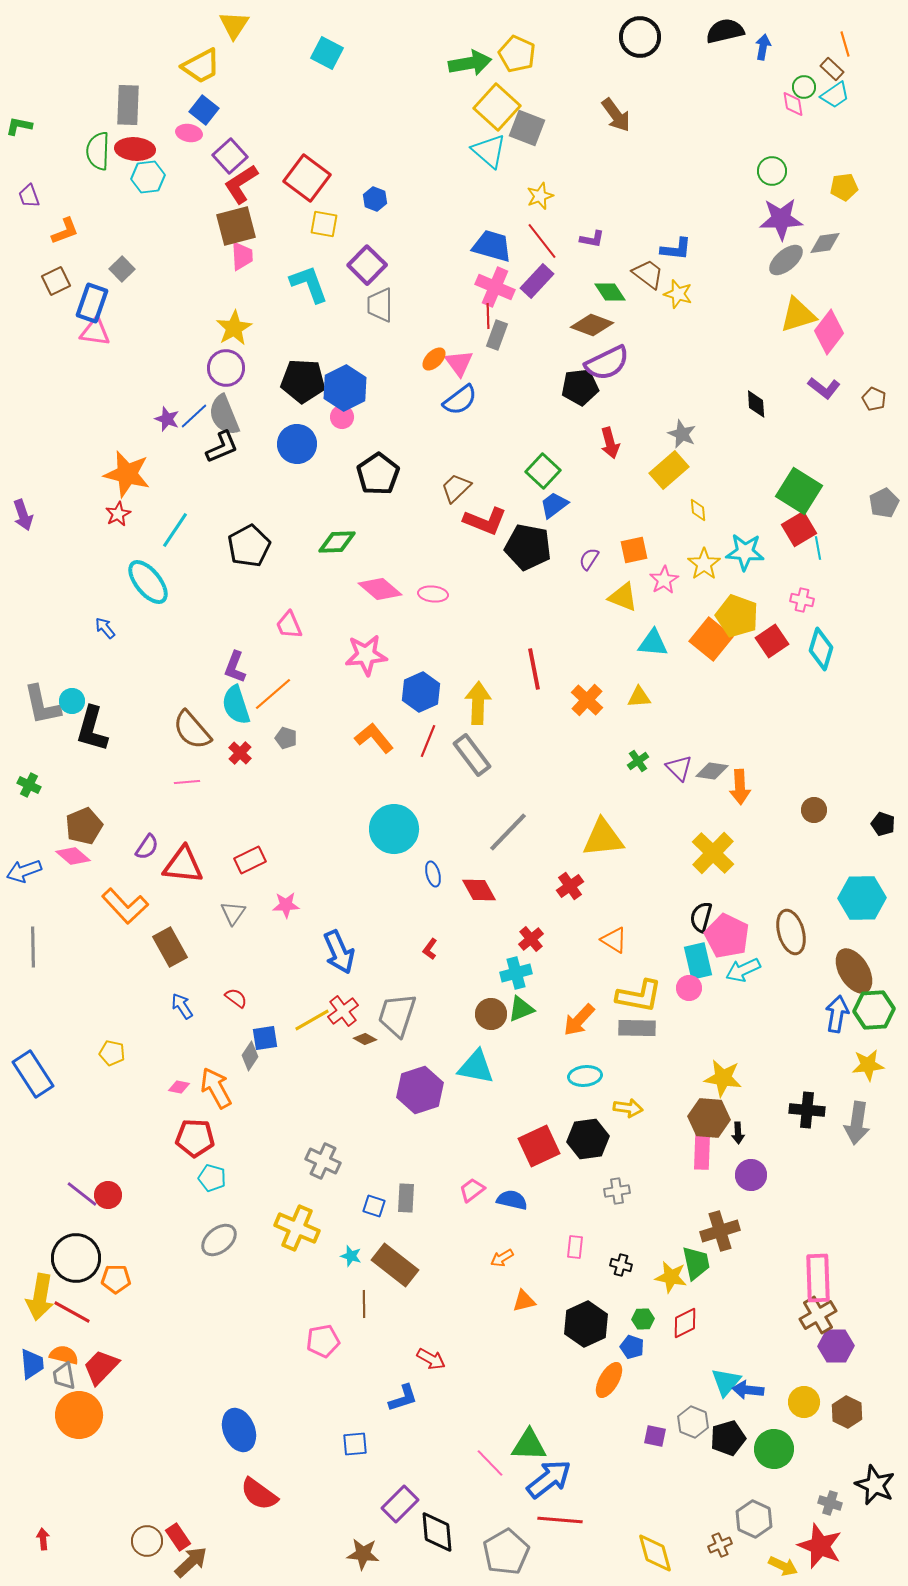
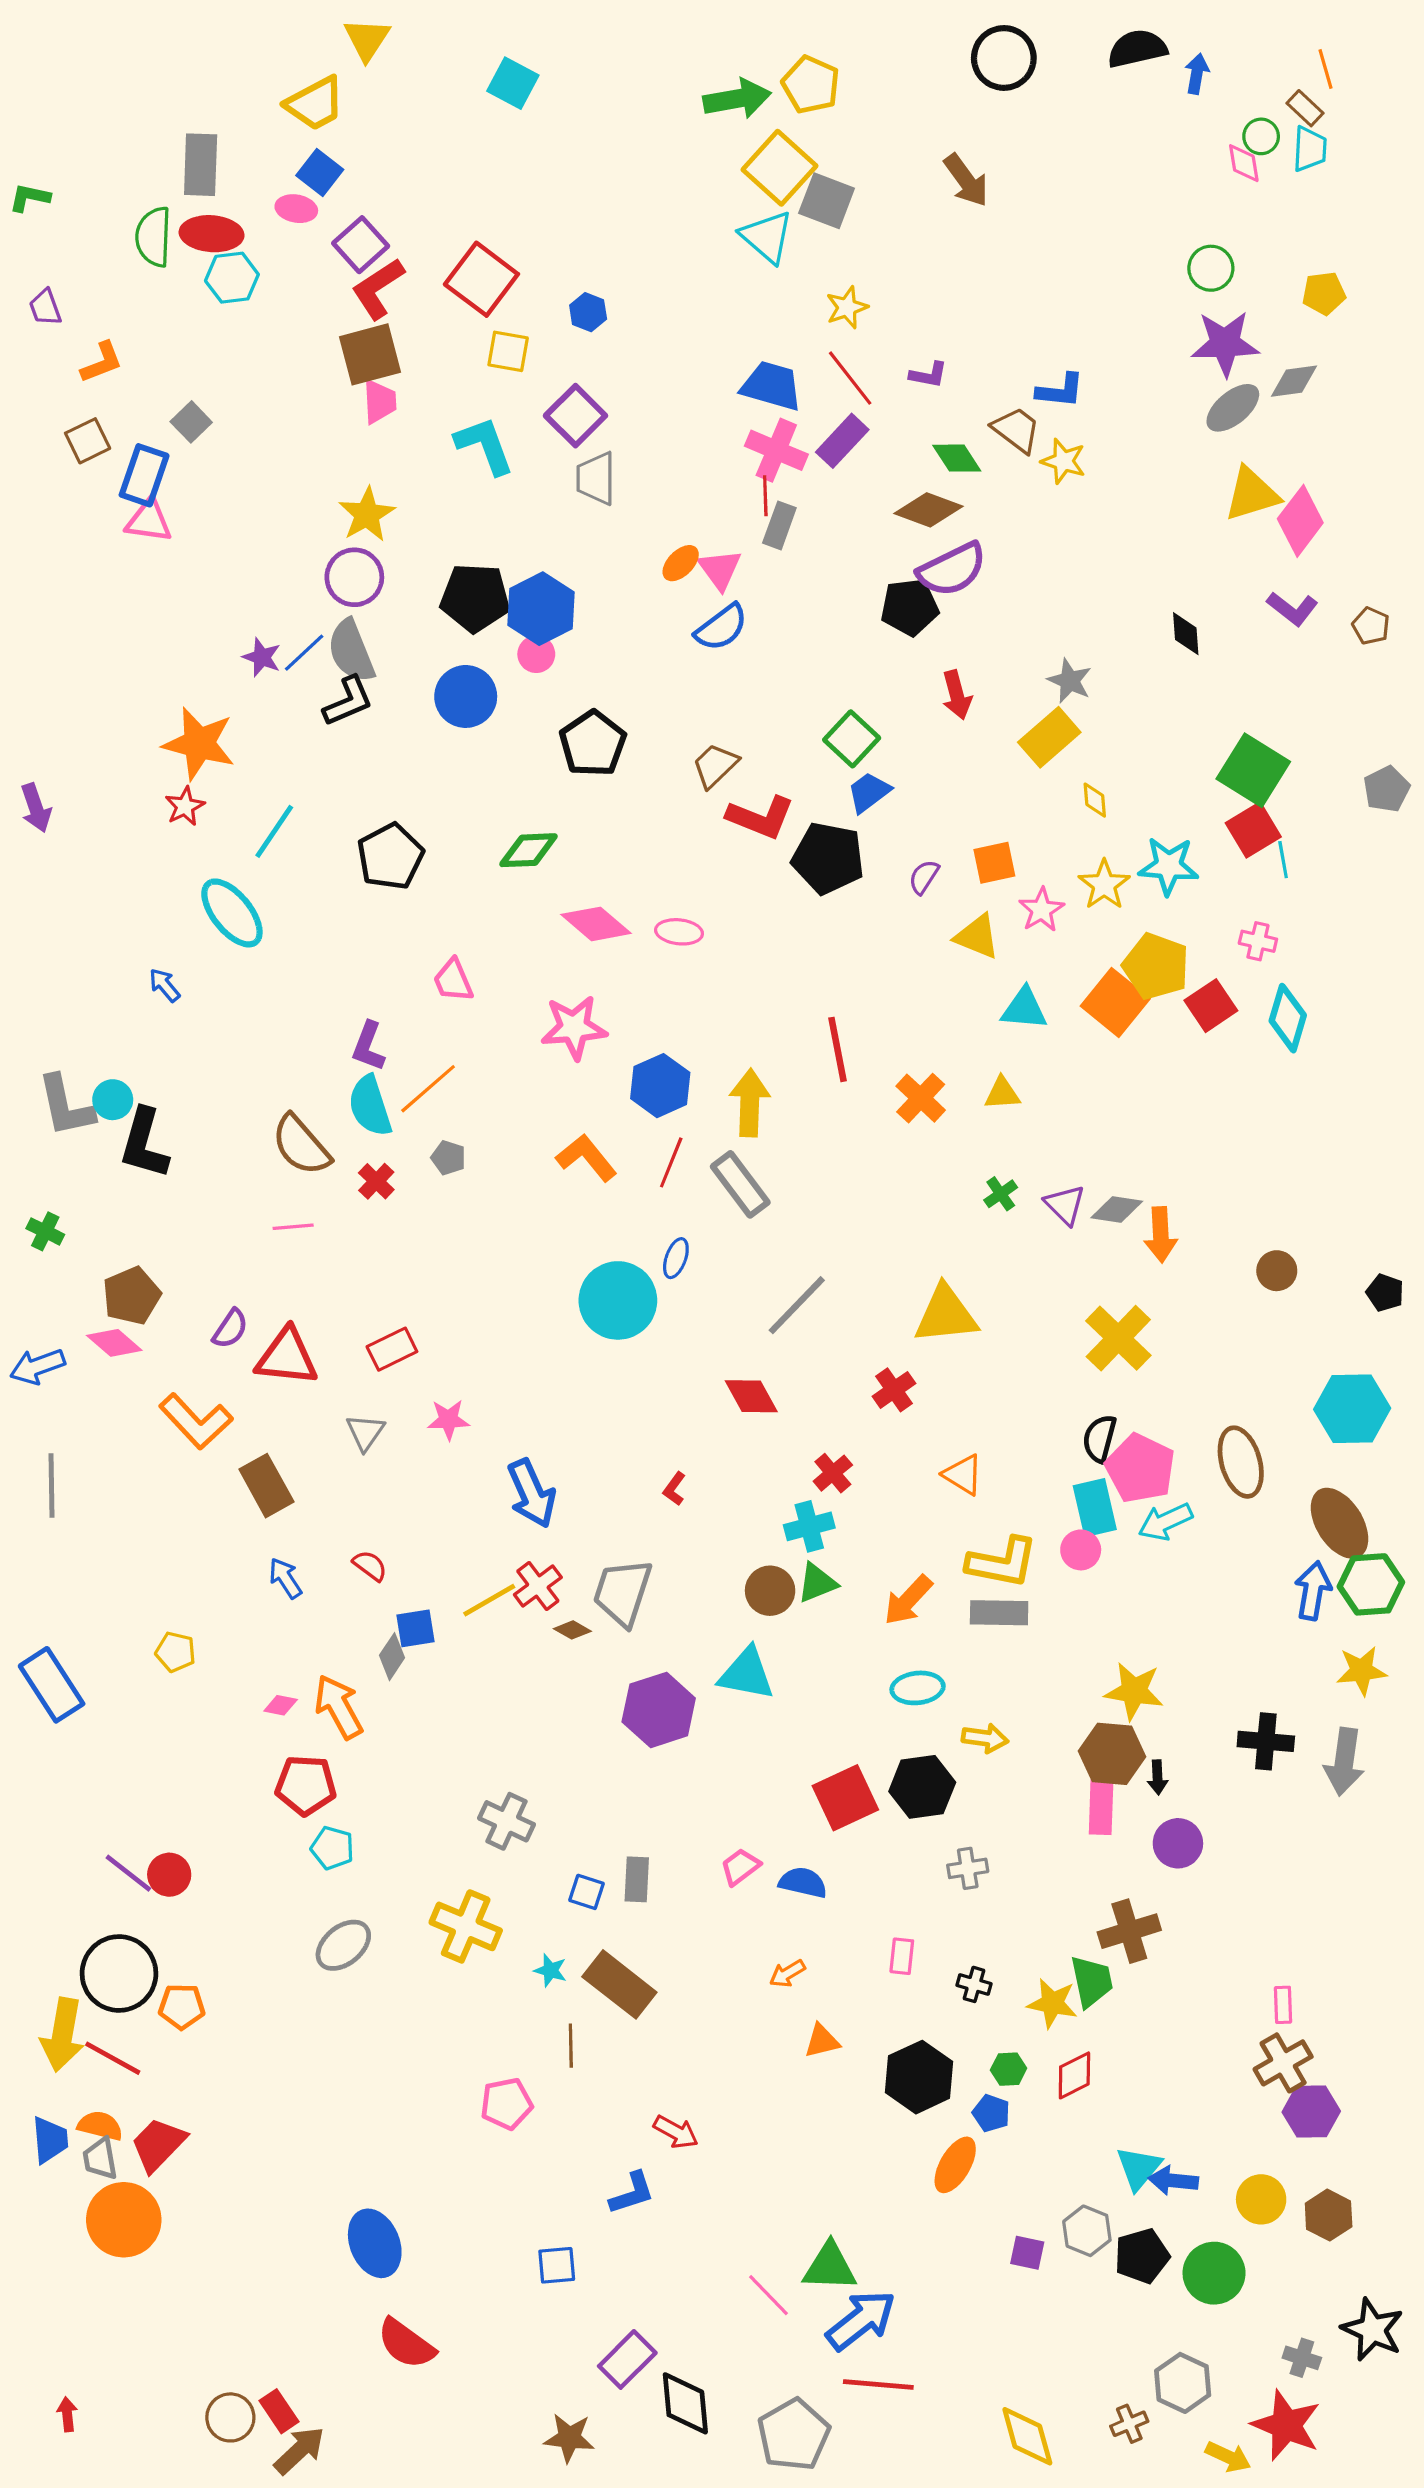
cyan trapezoid: (835, 95) -> (1310, 149), turned -52
blue ellipse: (433, 874) -> (676, 1258), moved, turned 35
pink rectangle: (818, 1278) -> (1283, 2005), size x0.5

